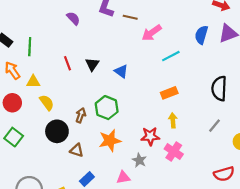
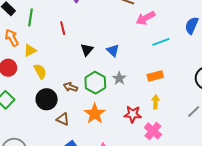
red line: (67, 63) -> (63, 28), moved
black triangle: (92, 64) -> (87, 50), moved
yellow triangle: (33, 82) -> (30, 50), turned -32
brown arrow: (81, 115) -> (70, 87), turned -96
orange star: (110, 141) -> (95, 114), turned -30
gray star: (139, 160) -> (119, 78), moved

